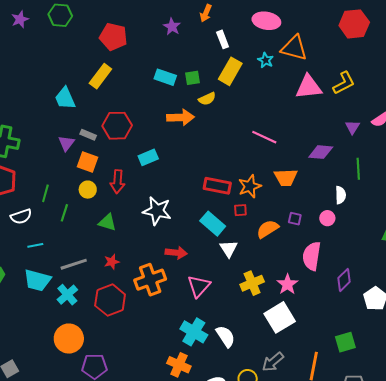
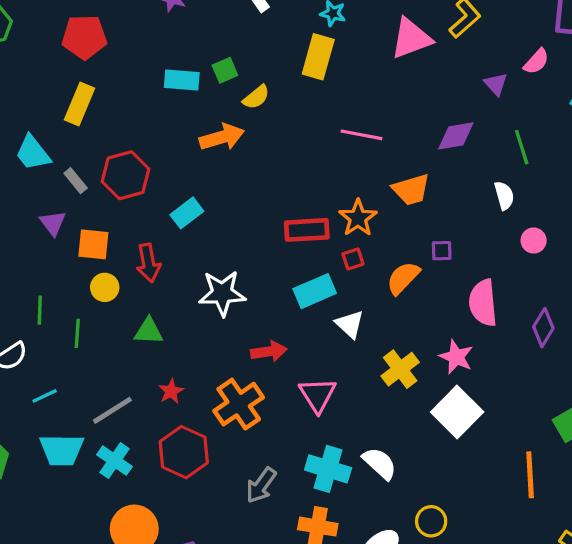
yellow rectangle: (230, 71) -> (318, 57), moved
gray rectangle: (88, 135) -> (76, 181), moved, turned 42
pink circle: (327, 218) -> (534, 240), moved
cyan rectangle: (213, 224) -> (315, 291), turned -50
gray arrow: (273, 362) -> (261, 485), moved

